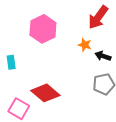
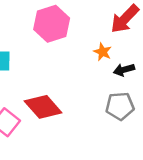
black arrow: (103, 56) -> (124, 70), turned -42

